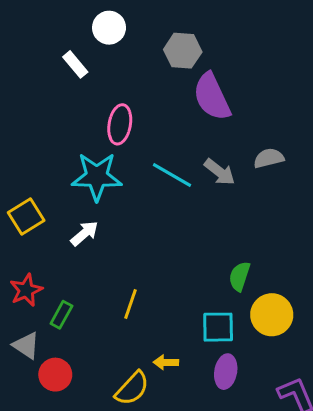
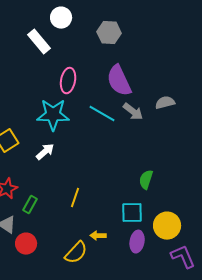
white rectangle: (75, 64) -> (39, 42), size x1.4
purple semicircle: (212, 97) -> (119, 81), moved
yellow circle: (272, 315) -> (167, 226), moved

